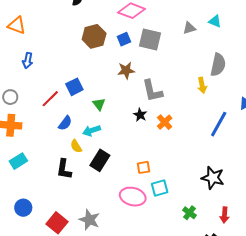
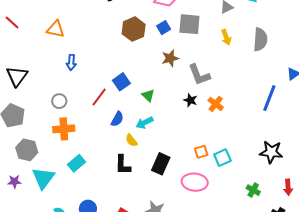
yellow arrow: (202, 85) -> (226, 37), moved
black rectangle: (100, 160) -> (161, 164), moved
cyan square: (160, 188) -> (222, 158), moved

